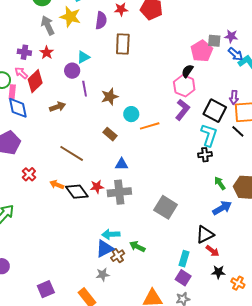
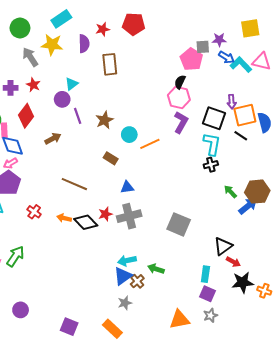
pink arrow: (21, 73) -> (10, 163), moved, turned -64
blue arrow: (222, 208) -> (248, 206), moved
black star: (218, 272) -> (243, 282), size x1.5
purple square: (46, 289) -> (69, 327), turned -36

